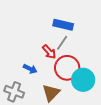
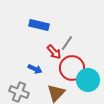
blue rectangle: (63, 25) -> (39, 25), moved

